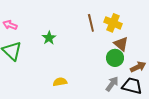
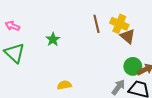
brown triangle: (121, 44) -> (128, 36), moved
green circle: (115, 58) -> (133, 66), moved

